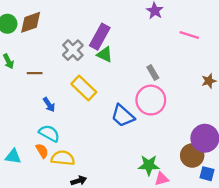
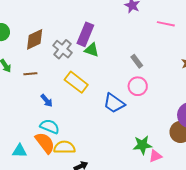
brown diamond: (31, 22) -> (35, 39), moved
pink circle: (151, 100) -> (138, 86), size x0.7
orange semicircle: (42, 151) -> (45, 143), size x1.6

